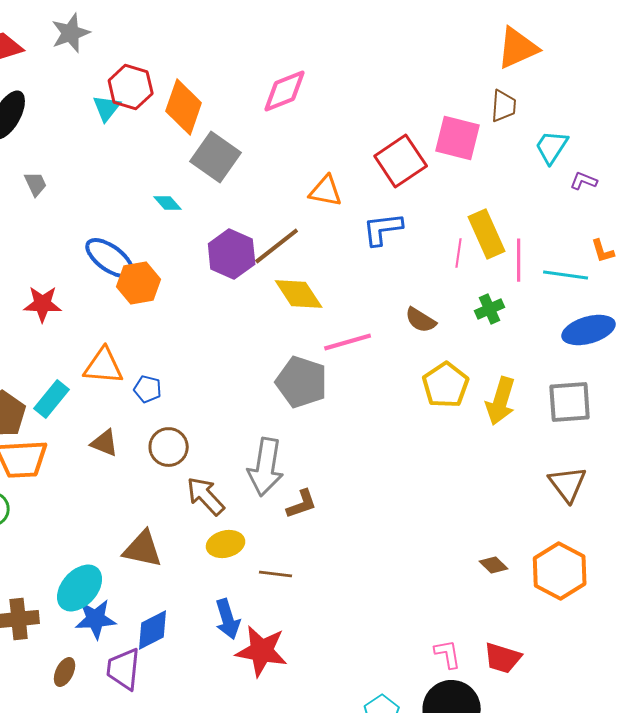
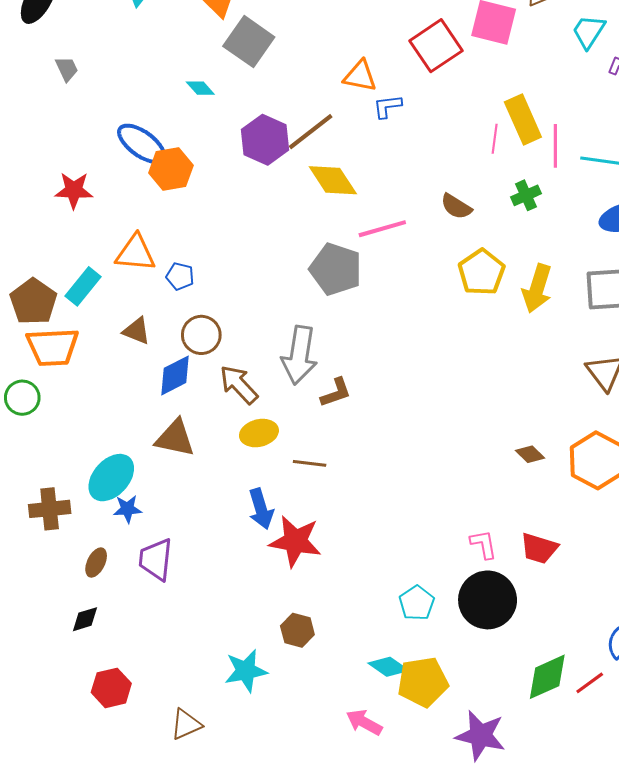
blue L-shape: (383, 229) -> (387, 106), moved, size x0.7
blue star: (96, 619) -> (127, 509), size x0.7
blue diamond: (153, 630) -> (175, 375), moved

